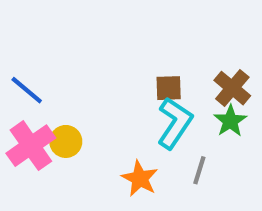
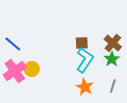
gray line: (199, 170) -> (113, 86), moved
orange star: (140, 178) -> (85, 87), moved

